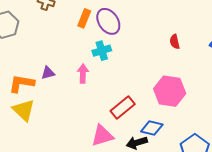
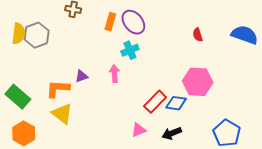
blue diamond: (152, 128) -> (176, 103), moved
pink triangle: (102, 136) -> (139, 130), size x0.7

